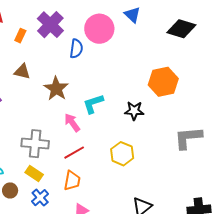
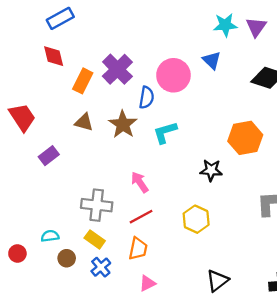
orange rectangle: (20, 36) -> (83, 81), size x1.5
brown star: (56, 89) -> (123, 124), moved
cyan L-shape: (93, 104) -> (165, 132), moved

